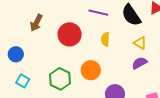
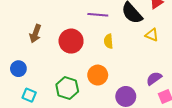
yellow triangle: (140, 43) -> (152, 35), moved
purple semicircle: (139, 63) -> (154, 78), moved

